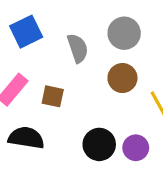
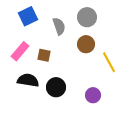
black circle: (99, 144) -> (56, 87), moved
purple circle: (136, 148) -> (93, 95), moved

